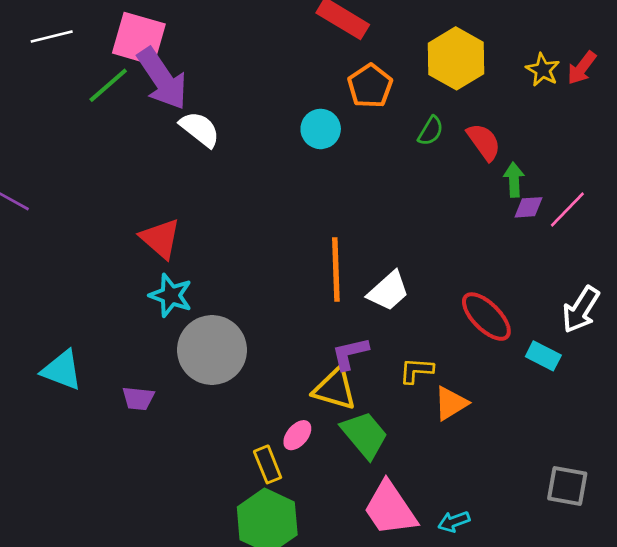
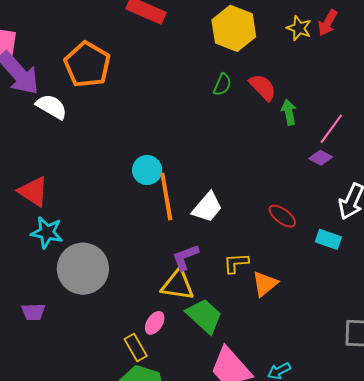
orange pentagon: (370, 86) -> (87, 65), moved, size x1.4
cyan circle: (321, 129) -> (147, 170), moved
purple diamond: (529, 207) -> (321, 158), moved, turned 40
red ellipse: (486, 317) -> (282, 216), size x0.7

